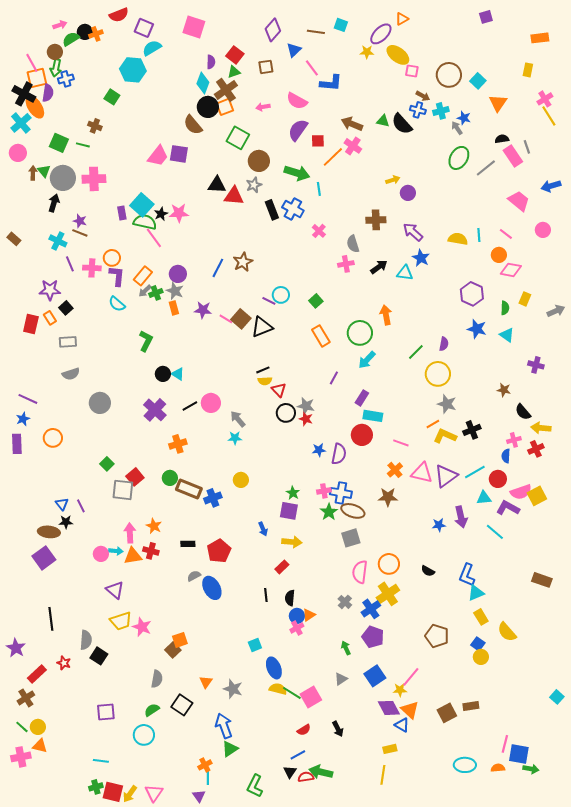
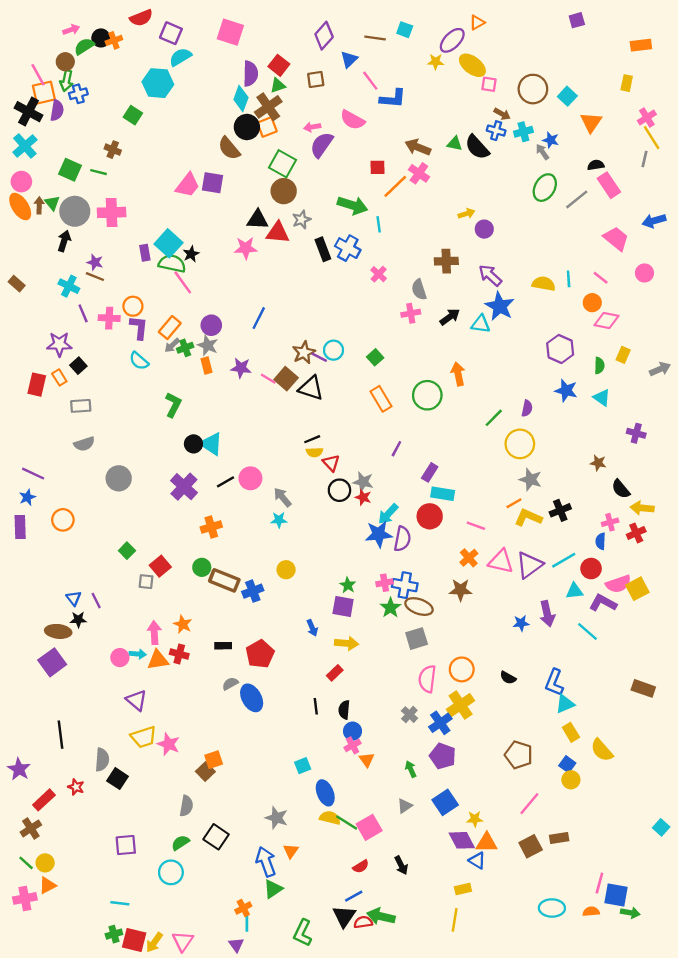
purple semicircle: (211, 62) -> (250, 74), size x1.5
orange ellipse: (35, 107) -> (20, 207), moved
purple semicircle: (298, 130) -> (322, 145), moved
gray line: (527, 147) -> (644, 159), moved, turned 32
brown circle: (259, 161) -> (284, 191), moved
pink star: (179, 213) -> (246, 248), moved
blue star: (421, 258) -> (500, 306), size x1.4
brown star: (243, 262) -> (304, 353), moved
black triangle: (262, 327) -> (311, 388), turned 40
cyan arrow: (367, 360) -> (388, 514), moved
cyan triangle: (178, 374) -> (211, 444), size x1.5
blue star: (319, 450) -> (379, 534), size x1.6
gray square: (123, 490) -> (146, 582), size x0.6
orange triangle: (309, 615) -> (367, 760), moved, turned -32
pink line: (411, 677) -> (529, 804), moved
orange triangle: (206, 682) -> (291, 851), moved
orange triangle: (410, 710) -> (487, 843), turned -42
orange triangle: (40, 746) -> (47, 885), turned -42
black triangle: (290, 772) -> (344, 916), size x1.5

